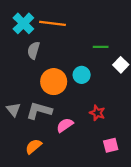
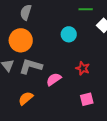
orange circle: (54, 82) -> (21, 40), moved
pink square: (111, 145) -> (87, 99), moved

